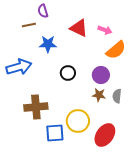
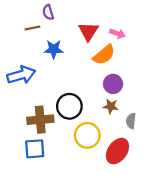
red triangle: (79, 28) -> (88, 31), turned 36
orange semicircle: (116, 50) -> (104, 55), moved
black circle: (68, 73) -> (69, 106), moved, size x1.5
gray semicircle: (117, 96) -> (131, 121), moved
blue square: (55, 133) -> (35, 149), moved

